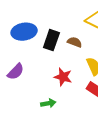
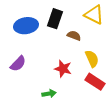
black rectangle: (51, 40) -> (55, 19), moved

